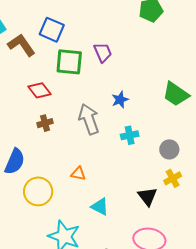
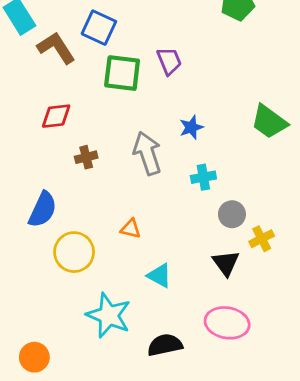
red diamond: (39, 90) -> (56, 116), moved, turned -60
gray circle: (169, 149) -> (232, 214), moved

